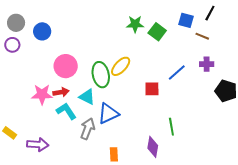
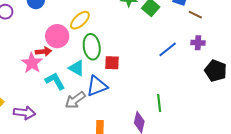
yellow ellipse: (121, 66) -> (80, 20), moved
red square: (152, 89) -> (112, 63), moved
red arrow: (61, 92) -> (43, 52), moved
pink star: (42, 94) -> (32, 63), turned 30
gray arrow: (88, 129) -> (75, 100), turned -150

